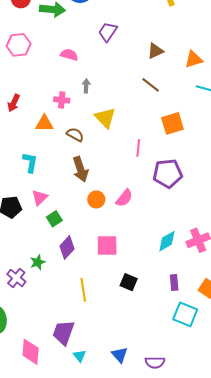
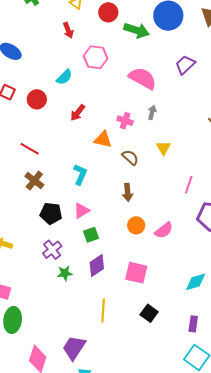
pink semicircle: (69, 55) -> (143, 78), size x1.6
yellow triangle: (105, 118) -> (163, 148), size x0.7
brown arrow: (80, 169) -> (128, 192), size x0.7
purple cross: (16, 278) -> (52, 250), moved

